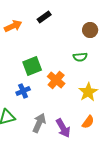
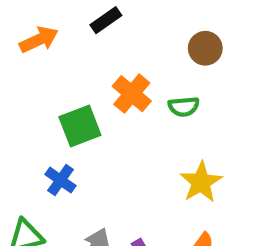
orange cross: (56, 80) -> (132, 94), moved
blue cross: (23, 91) -> (60, 180), turned -32

